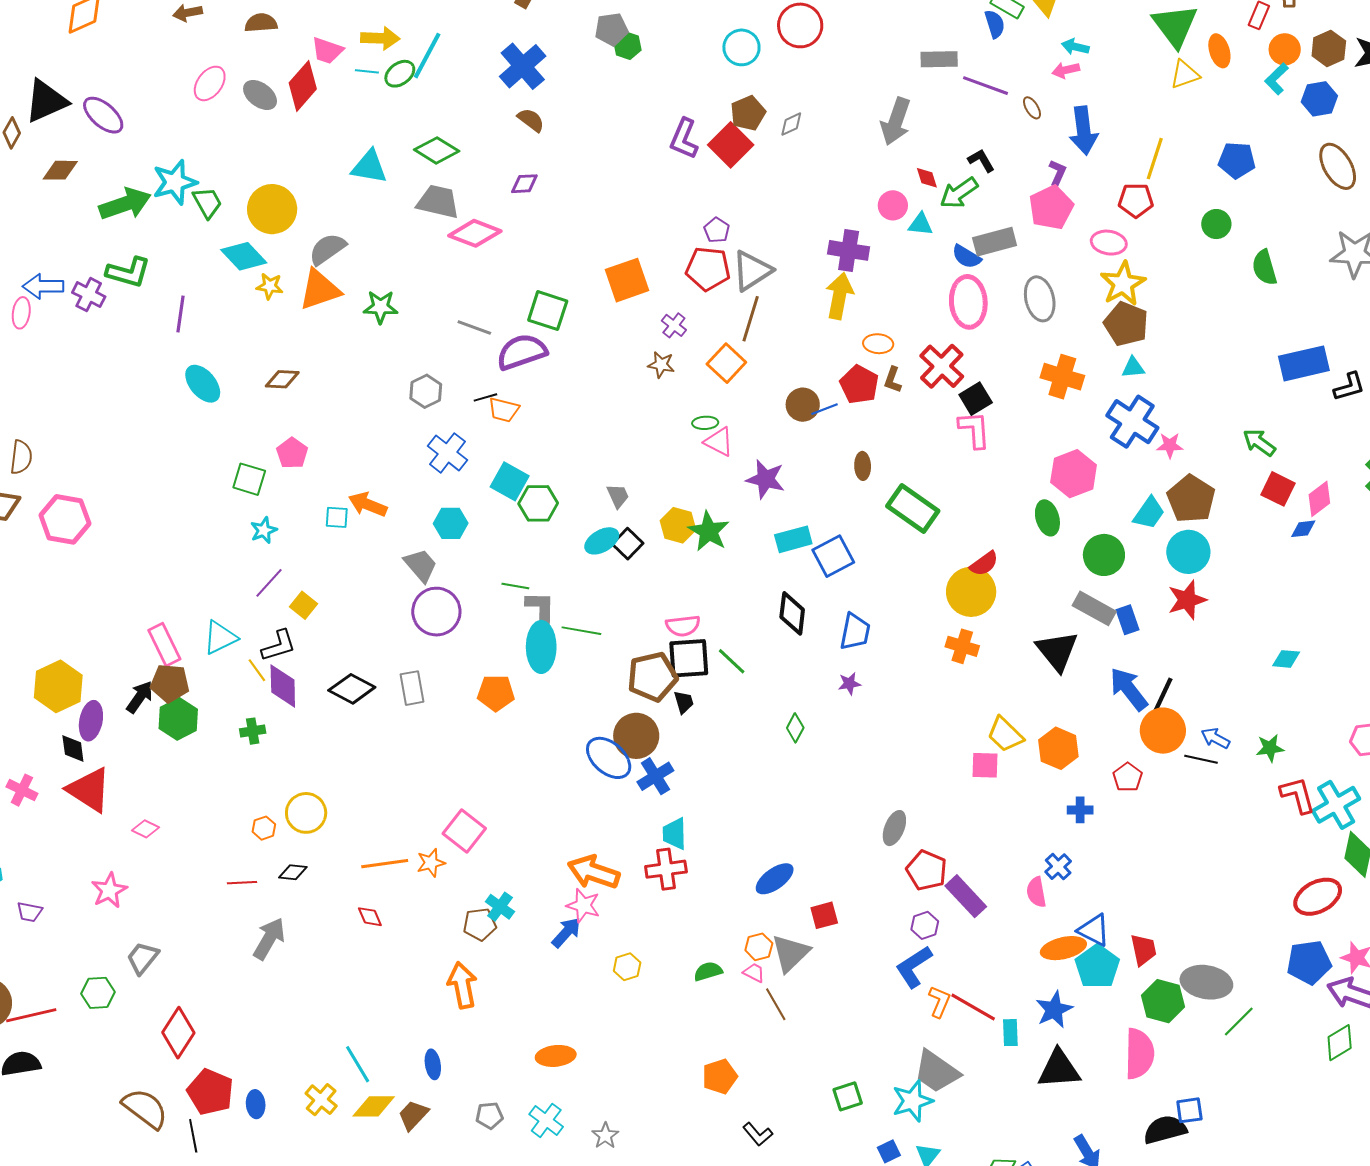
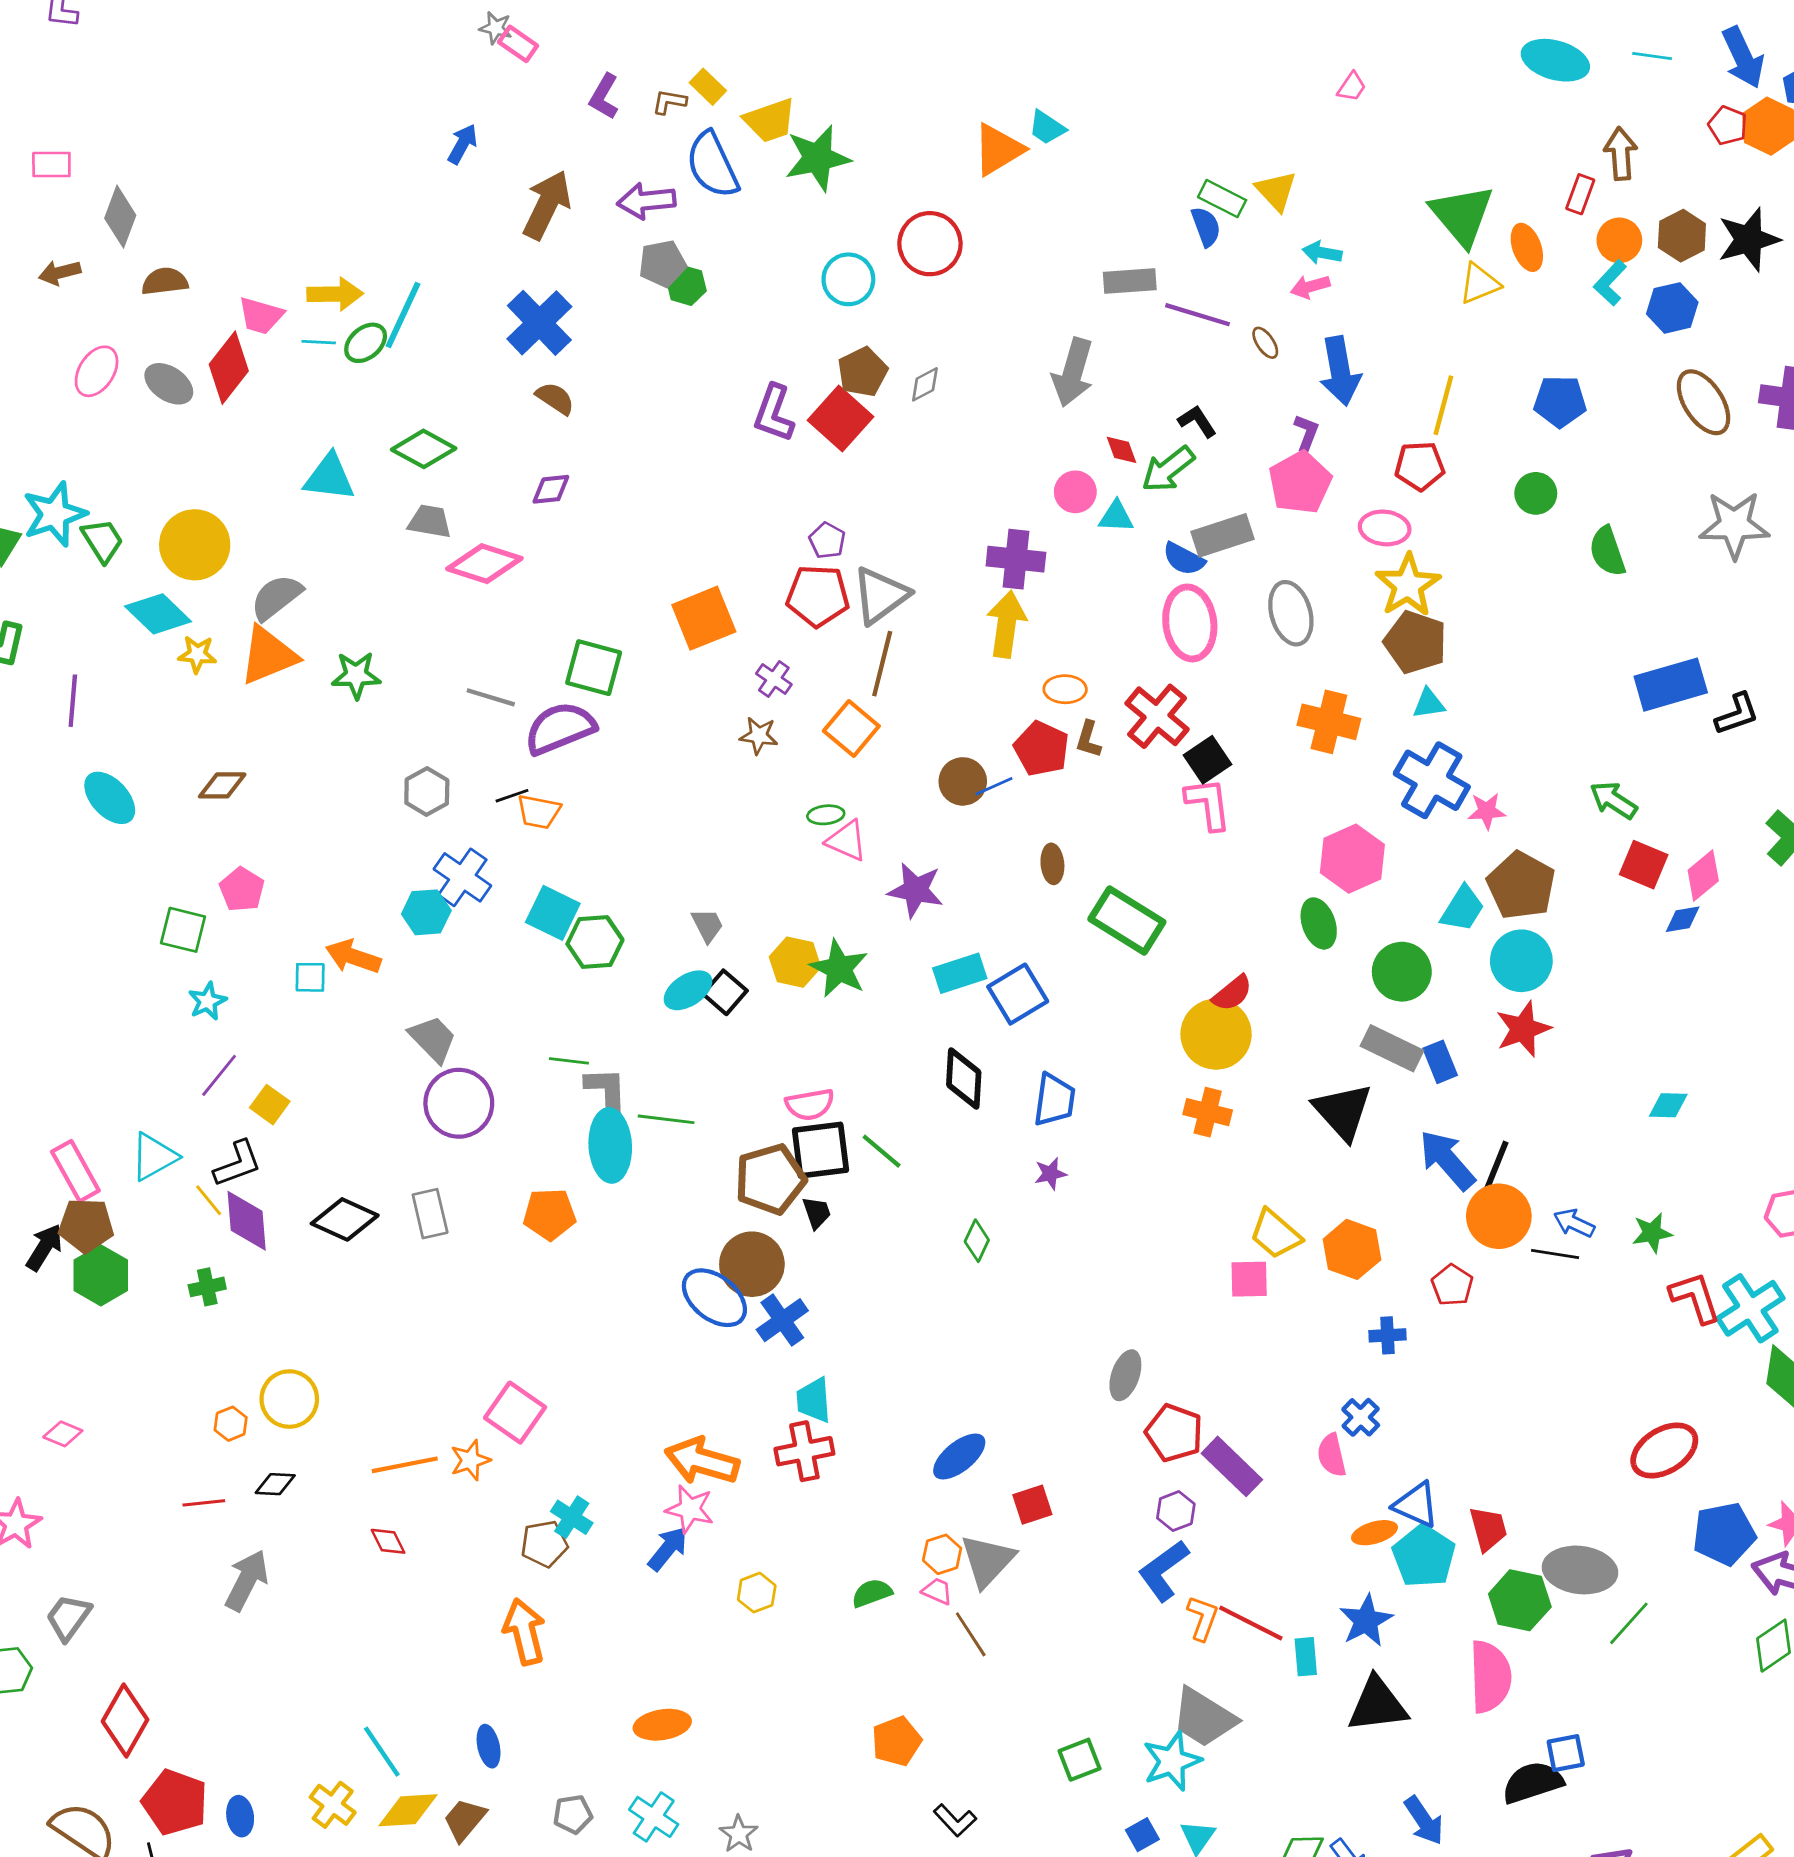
gray trapezoid: (438, 202) -> (430, 521), size x0.7
cyan hexagon: (451, 523) -> (426, 912), moved
red ellipse: (1318, 897) -> (1664, 1451), moved
orange ellipse: (1063, 948) -> (1374, 1533), size x0.7

